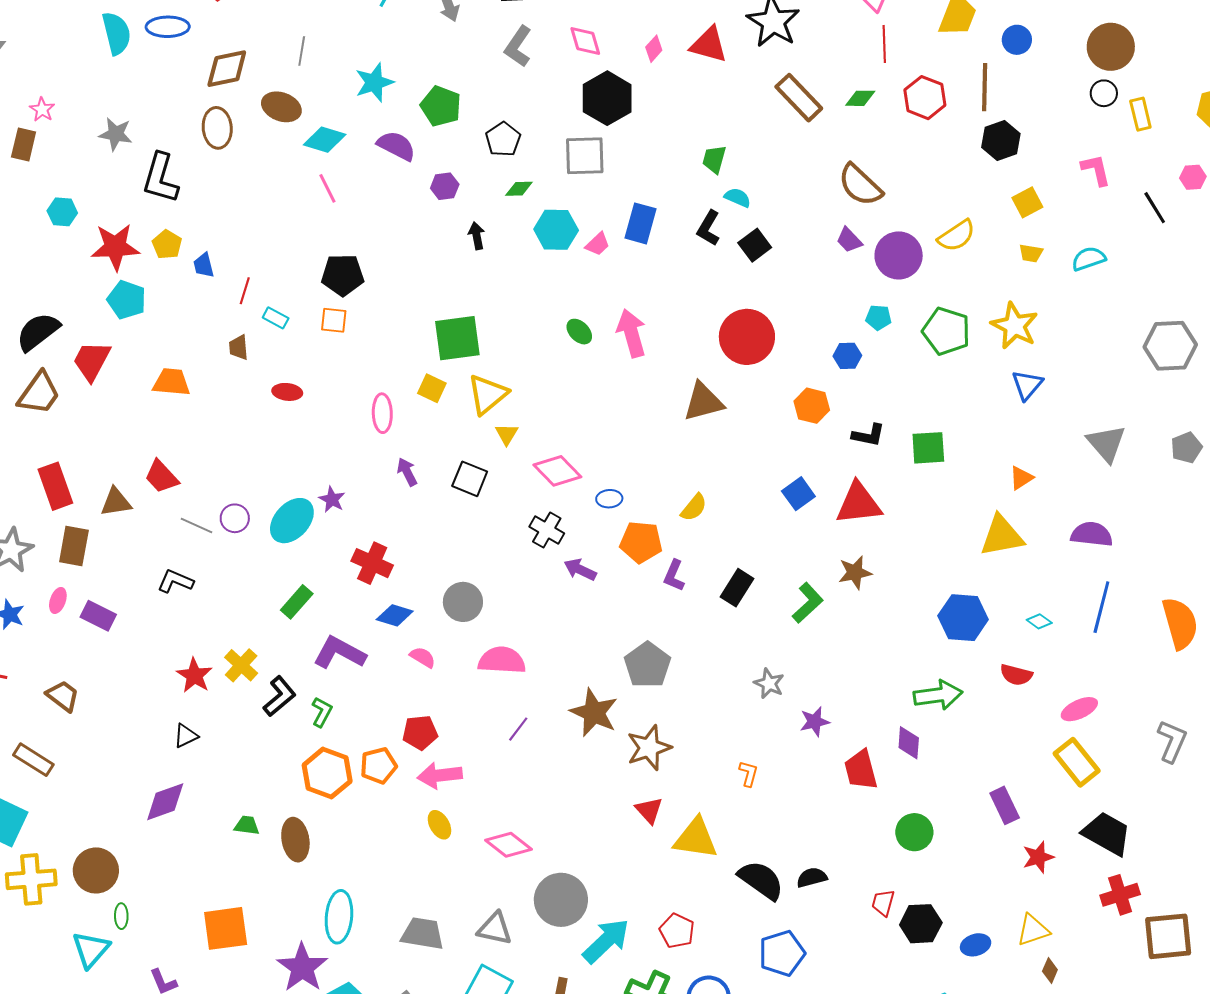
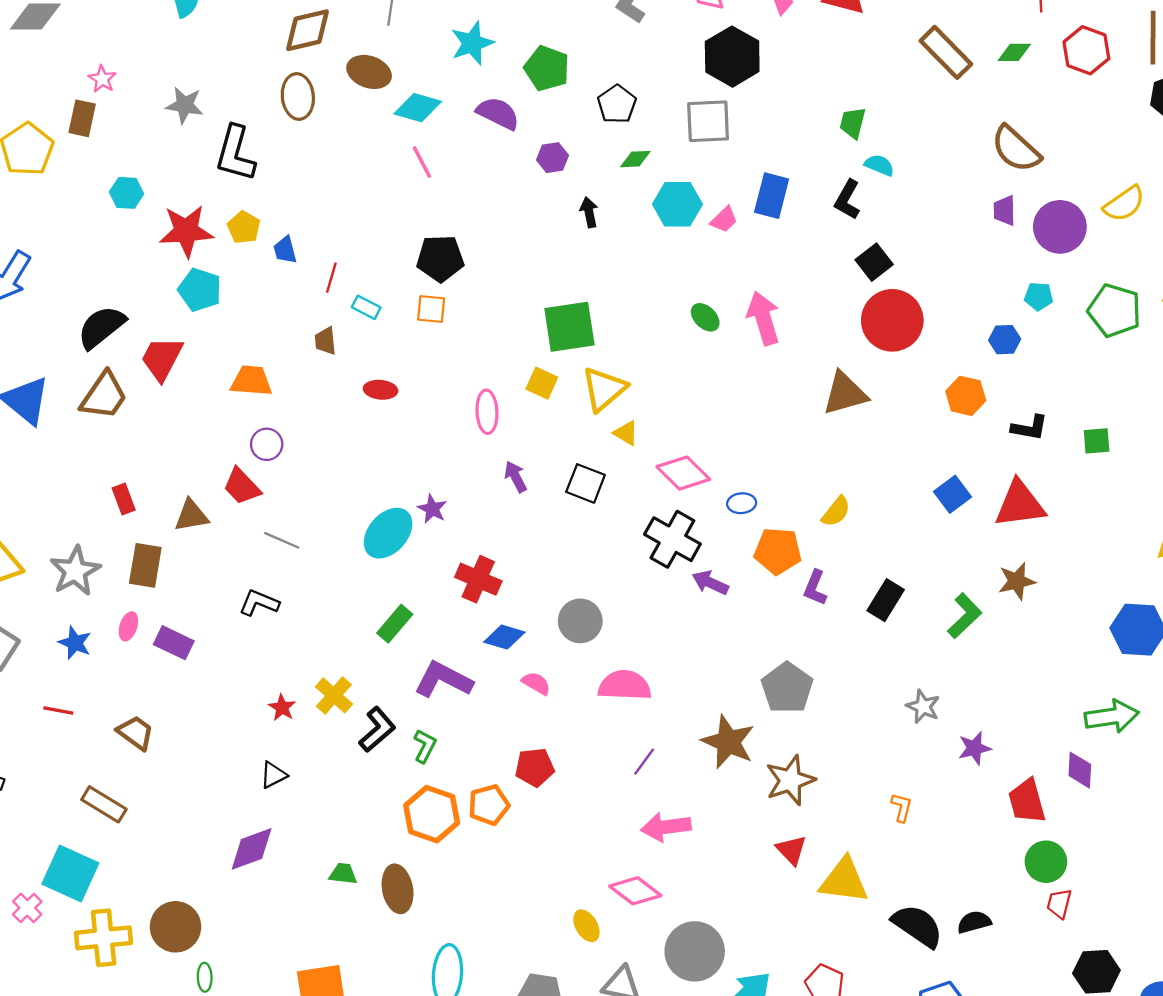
purple trapezoid: (849, 240) -> (1004, 211), turned 44
black square: (755, 245) -> (874, 262), moved
yellow triangle: (507, 434) -> (626, 433), turned -30
green square: (928, 448) -> (1097, 441), size x0.7
red rectangle: (55, 486) -> (124, 499), size x0.6
purple circle: (235, 518) -> (267, 444), moved
black cross: (547, 530) -> (672, 539), size x1.4
red star: (194, 675) -> (282, 708), size x0.7
pink arrow: (440, 775) -> (666, 827), moved
yellow ellipse: (439, 825) -> (586, 926), moved
green circle: (914, 832) -> (1046, 862), moved
red trapezoid: (883, 903) -> (1059, 904), moved

